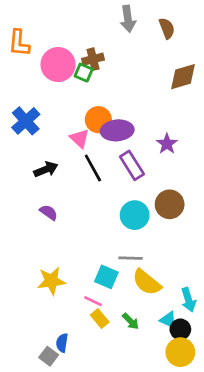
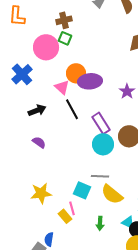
brown cross: (93, 59) -> (64, 20), moved
pink circle: (58, 65) -> (46, 47), moved
purple rectangle: (132, 165) -> (101, 123), moved
pink line: (93, 301) -> (72, 208), turned 48
yellow rectangle: (100, 319) -> (65, 216), moved
green arrow: (131, 321) -> (100, 223), turned 48

